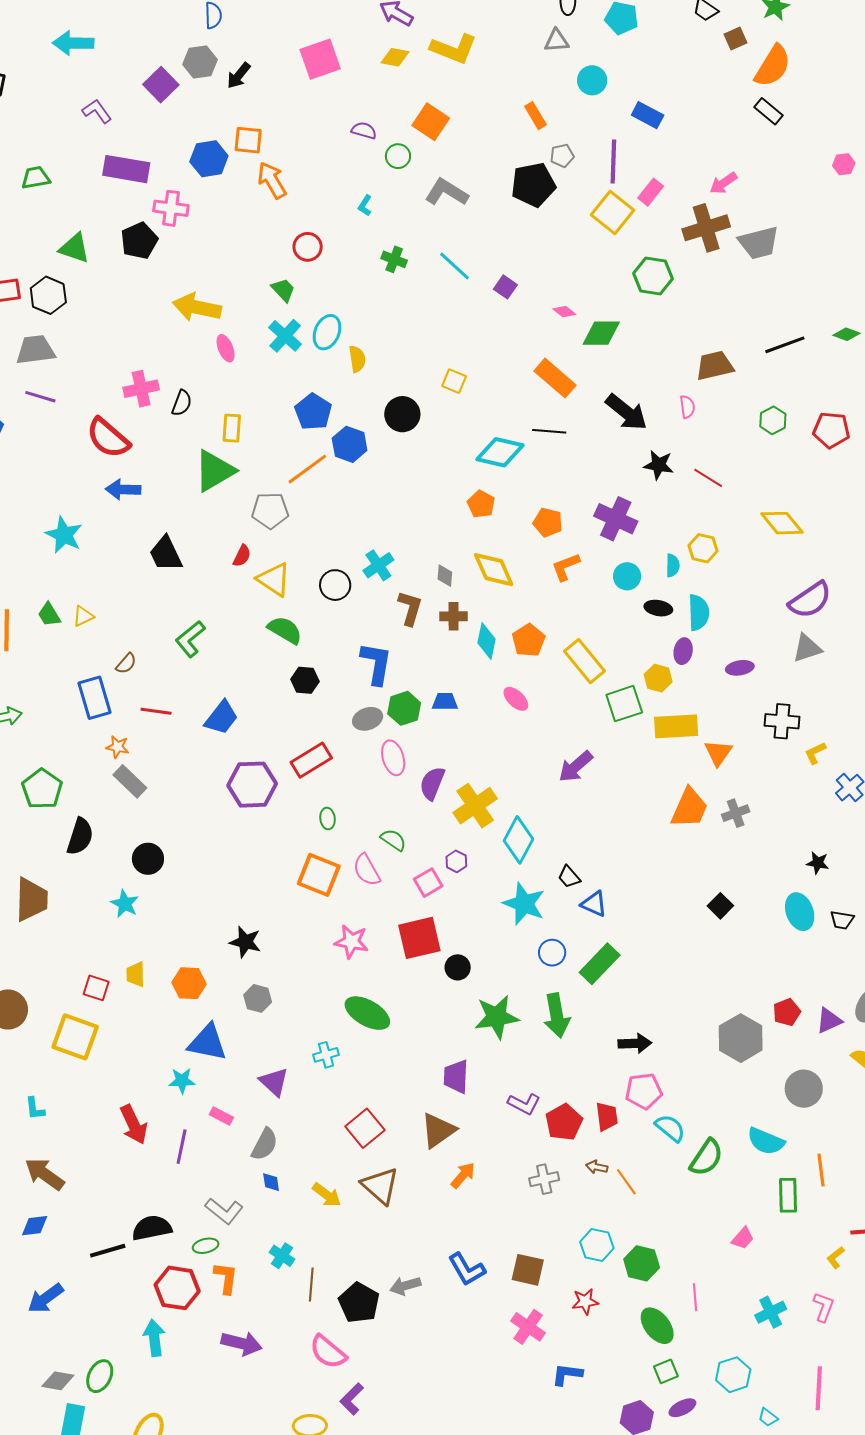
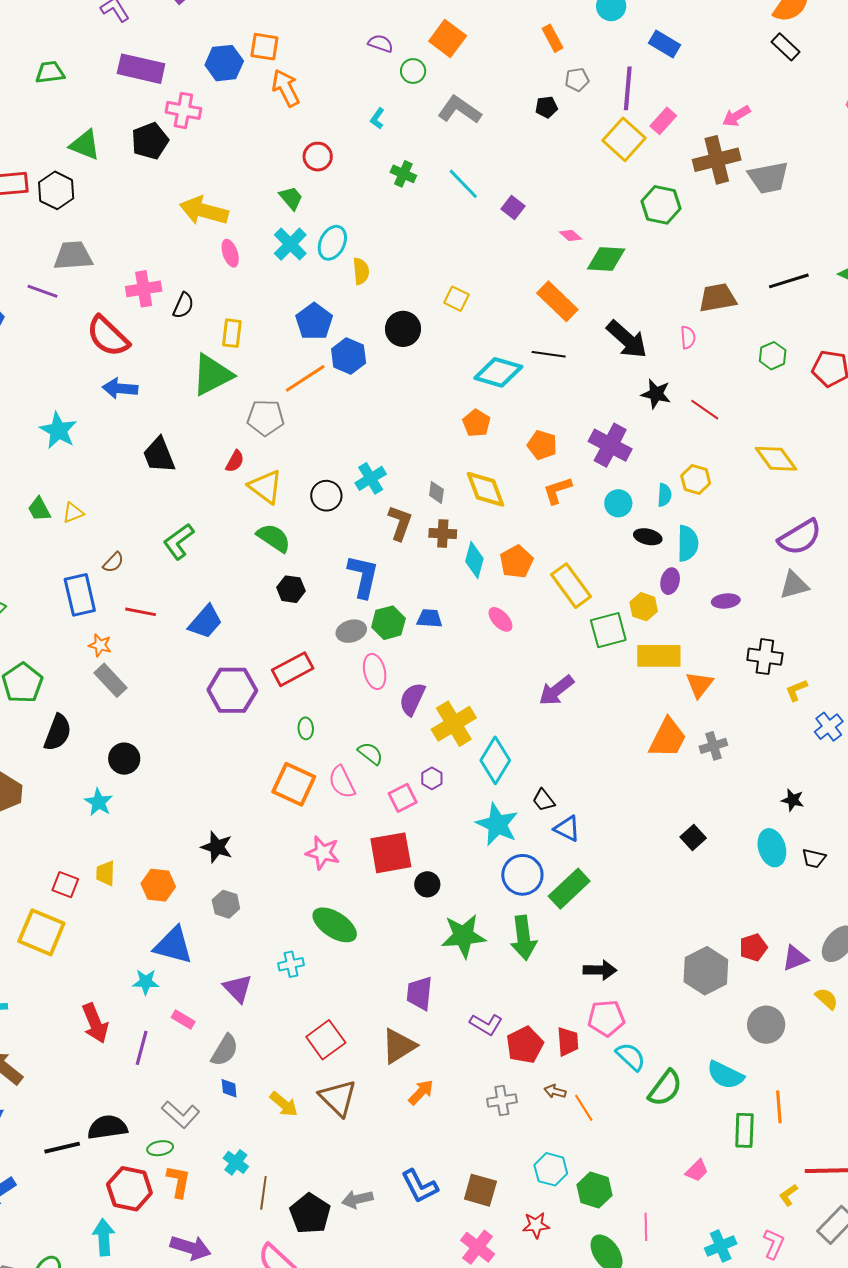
black pentagon: (533, 185) -> (547, 107), size x0.5
gray trapezoid: (35, 350) -> (73, 256), moved
blue circle: (552, 953) -> (522, 875), size x1.5

